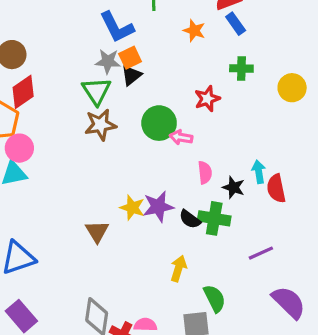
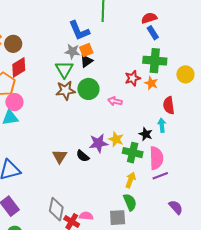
orange star: (194, 31) -> (151, 83), moved
green cross: (241, 68) -> (155, 61), size x1.6
green circle: (159, 123) -> (88, 89), moved
pink semicircle: (205, 173) -> (156, 158), moved, size x1.6
red semicircle: (276, 188) -> (169, 105), moved
yellow star: (132, 208) -> (116, 139), moved
black semicircle: (190, 219) -> (83, 156), moved
yellow arrow: (178, 269) -> (131, 180), moved
purple semicircle: (289, 302) -> (176, 207), size x0.7

